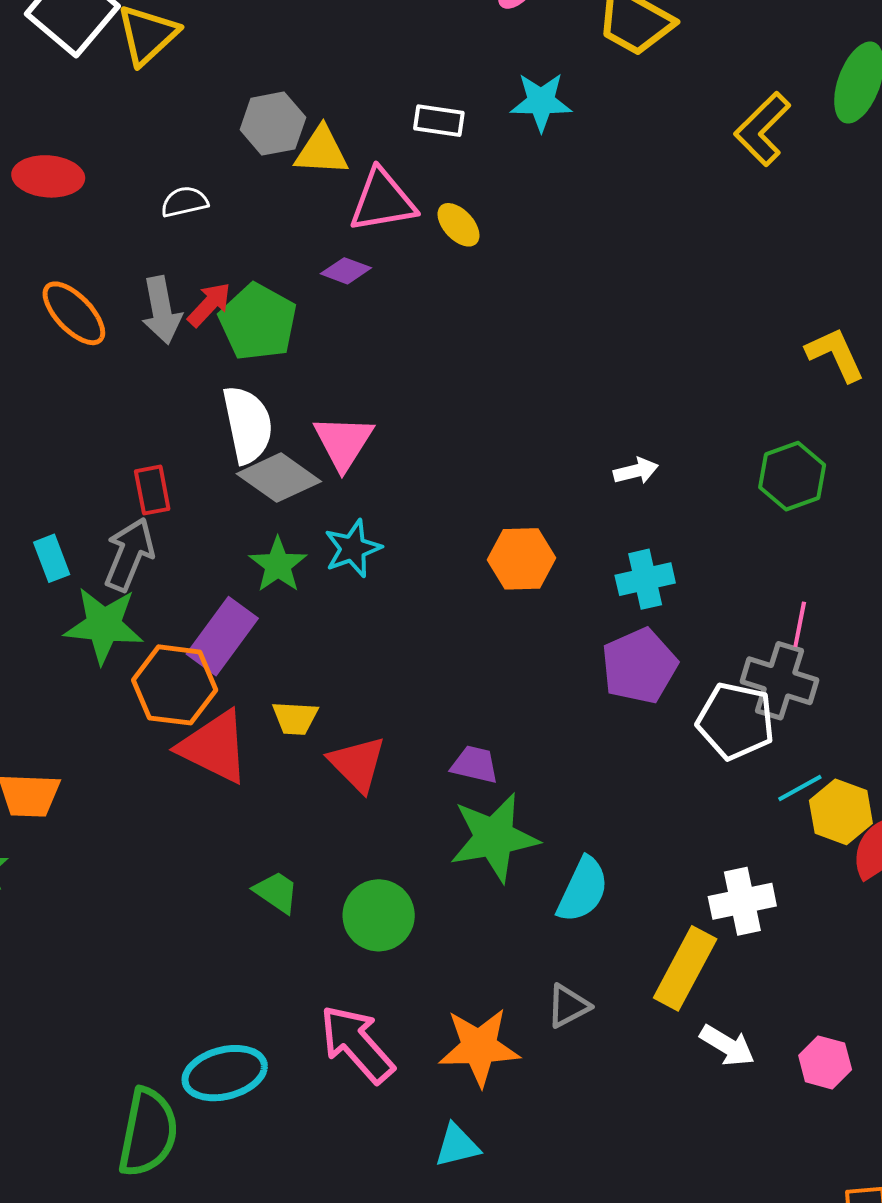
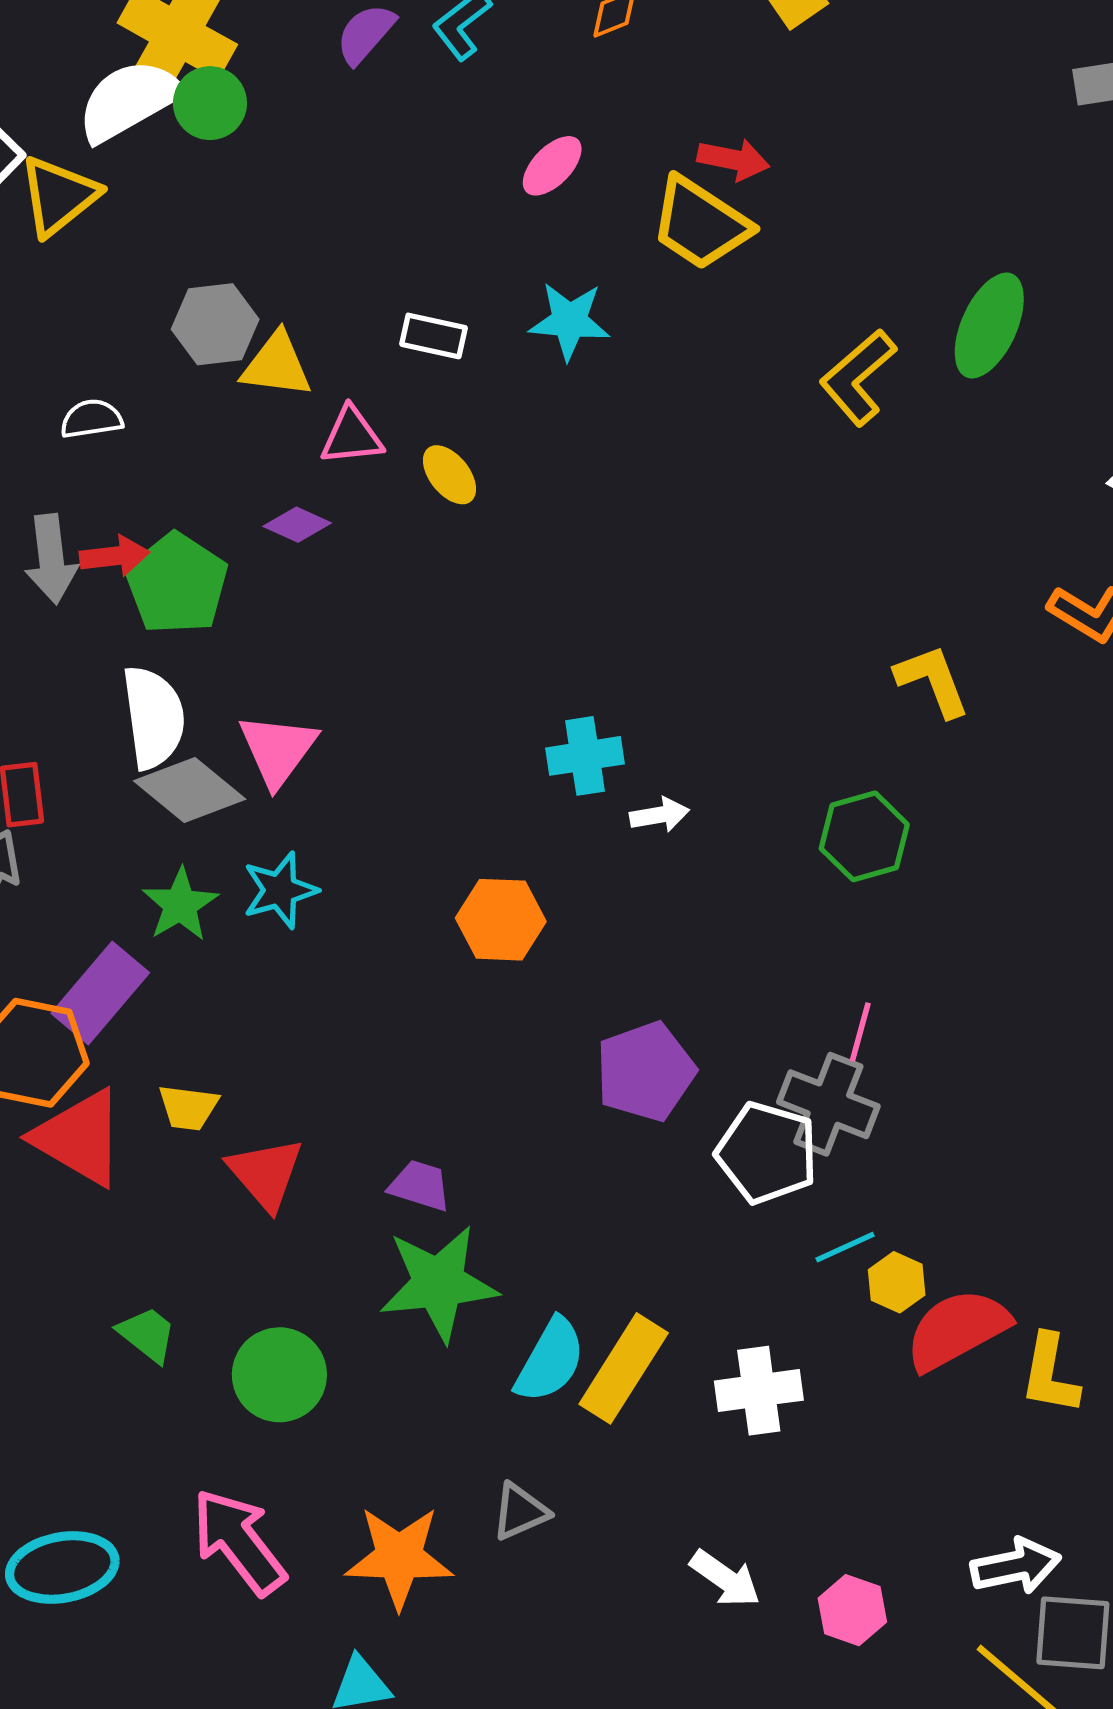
pink triangle: (382, 201) -> (352, 436), size x0.7
red arrow: (209, 305) -> (114, 556), turned 36
cyan cross: (645, 579) -> (585, 756), moved
yellow hexagon: (841, 812) -> (897, 1282), size x0.7
yellow rectangle: (685, 968) -> (624, 1368), moved

